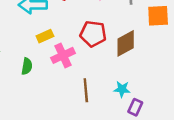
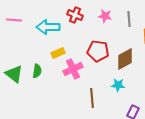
green semicircle: (27, 66) -> (37, 71), moved
cyan star: (122, 89) -> (118, 85), moved

